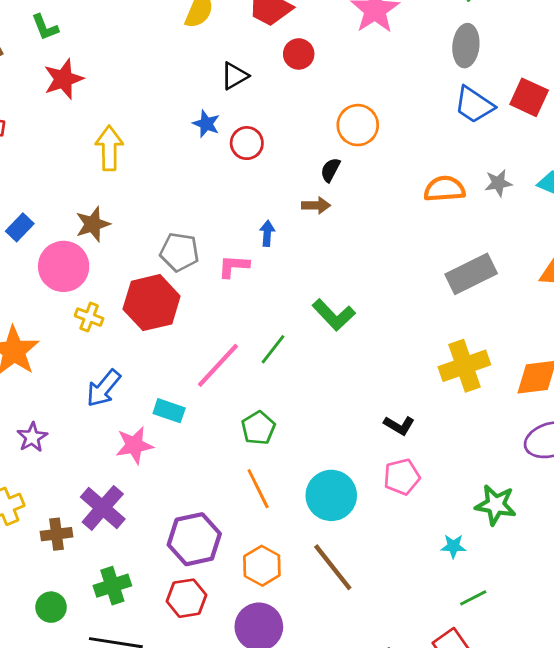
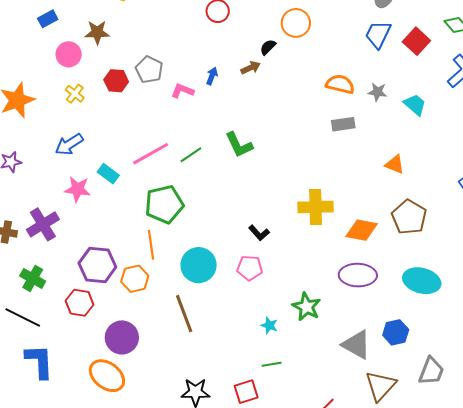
blue trapezoid: (474, 105) -> (378, 34), turned 64
brown arrow: (316, 205) -> (251, 68), turned -42
pink circle: (64, 266) -> (69, 54), size x0.7
gray rectangle: (471, 274) -> (343, 124), moved, size x0.7
red hexagon: (152, 303) -> (116, 81), moved, size x0.6
green pentagon: (258, 428) -> (164, 204), size x1.6
orange hexagon: (262, 566) -> (135, 279), moved
green cross: (112, 586) -> (33, 278), turned 30

